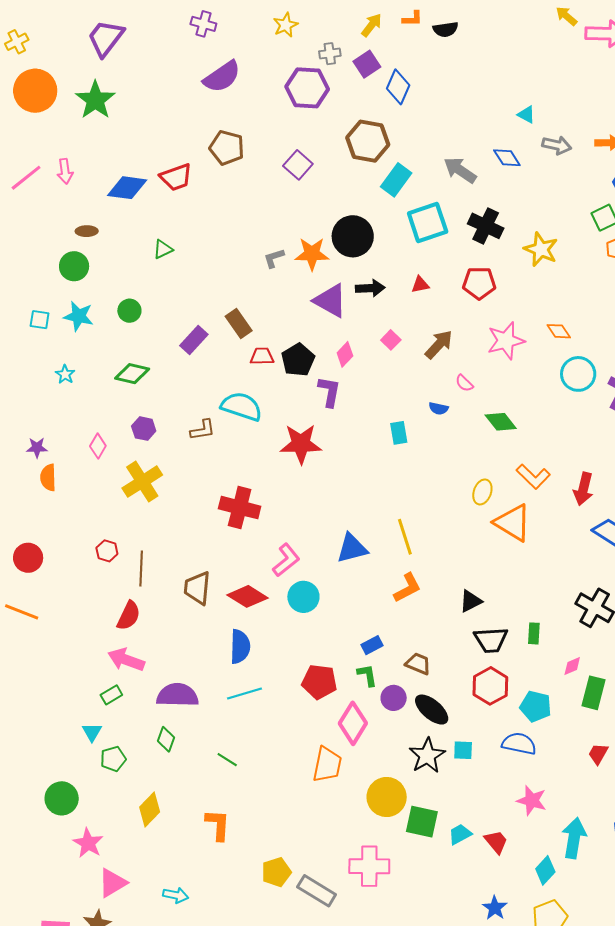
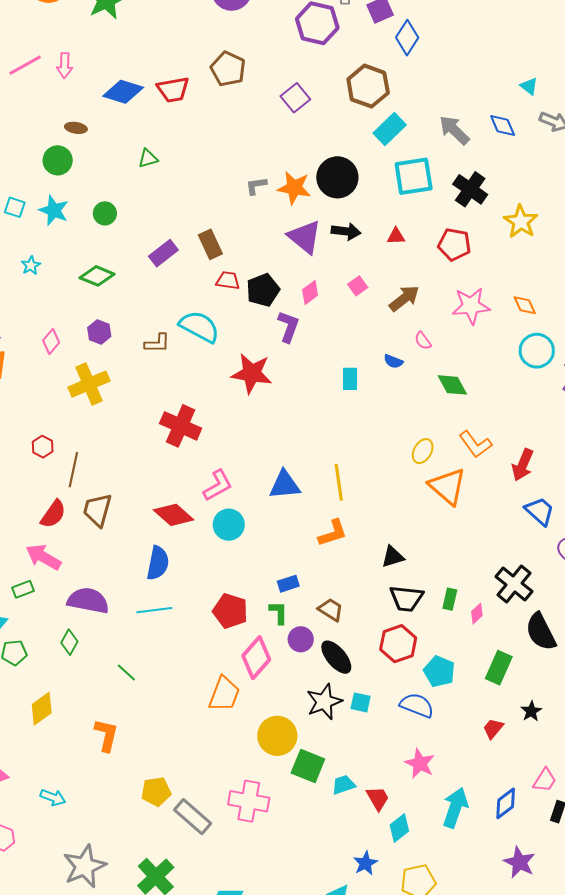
brown trapezoid: (197, 588) -> (97, 510), moved
pink diamond: (572, 666) -> (477, 614), moved, turned -30
cyan diamond: (545, 870) -> (399, 828), moved

